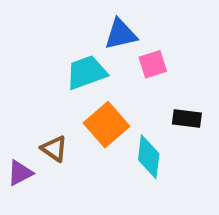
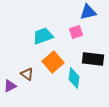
blue triangle: (121, 34) -> (88, 12), moved
black rectangle: (187, 119) -> (93, 59), size x1.5

